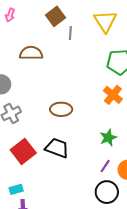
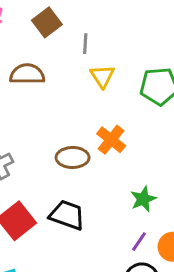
brown square: (55, 16) -> (47, 22), moved
yellow triangle: (105, 21) -> (102, 76), moved, size x0.7
orange cross: (113, 95) -> (111, 140), moved

